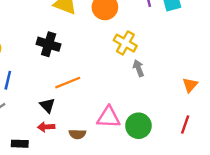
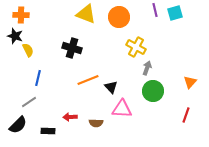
gray arrow: (138, 68) -> (147, 68), turned 40
black triangle: (47, 105) -> (111, 87), moved
green circle: (138, 126) -> (153, 91), moved

